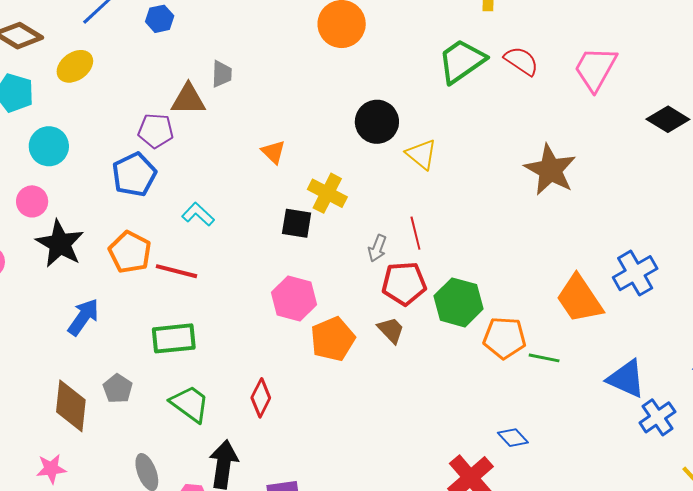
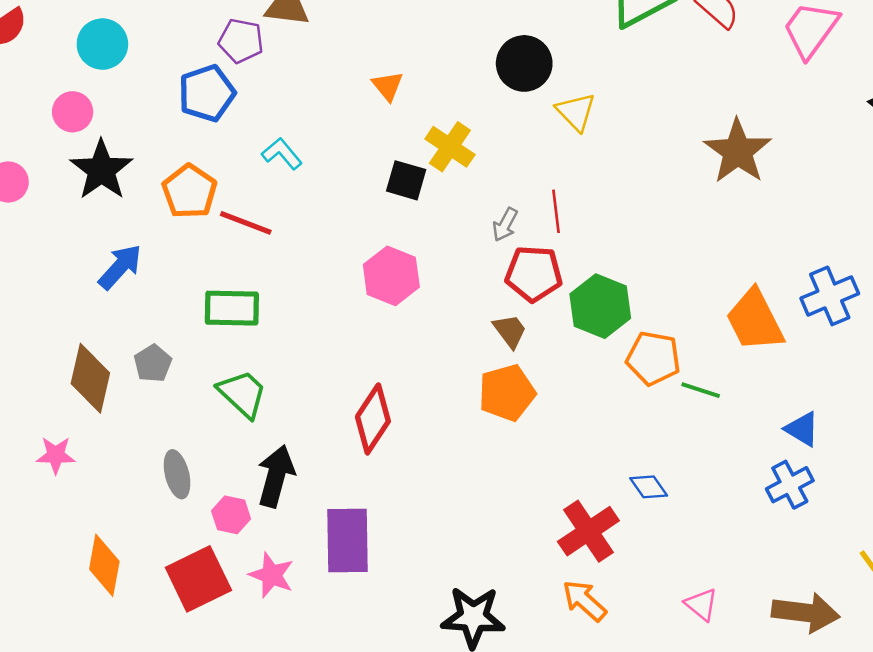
orange pentagon: (333, 339) -> (507, 393), moved
blue triangle: (626, 379) -> (802, 429), size x0.7
red diamond: (261, 398) -> (373, 419), moved, size x1.4
blue cross: (657, 417) -> (790, 485), moved

